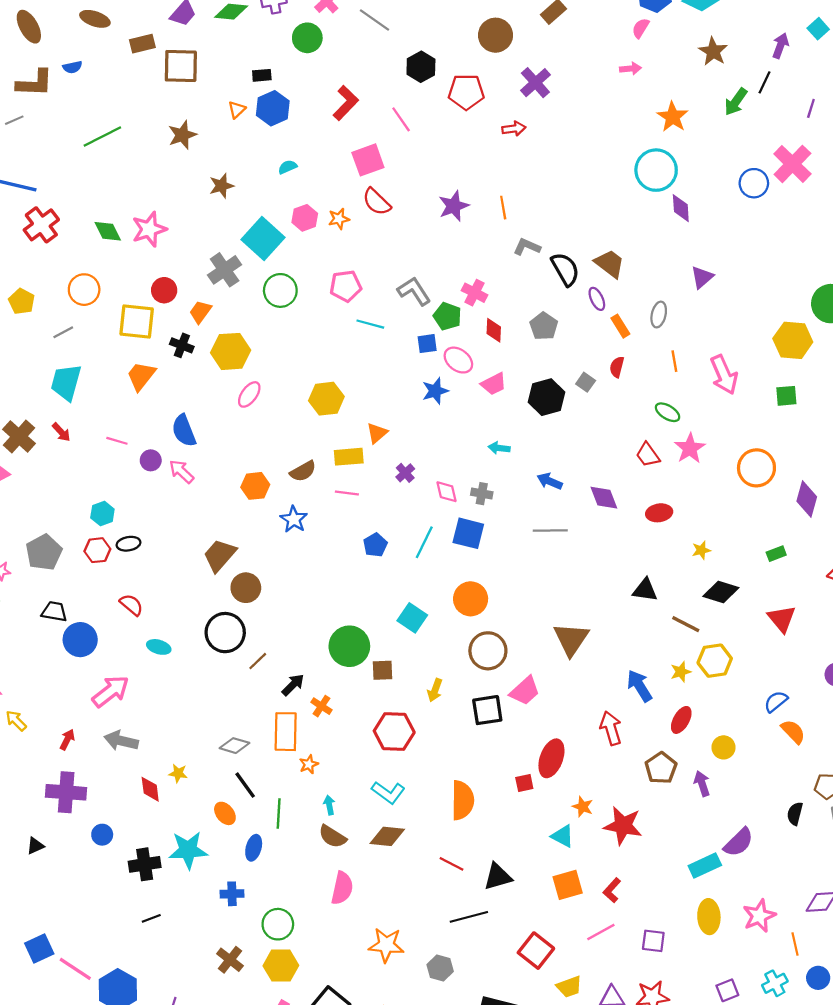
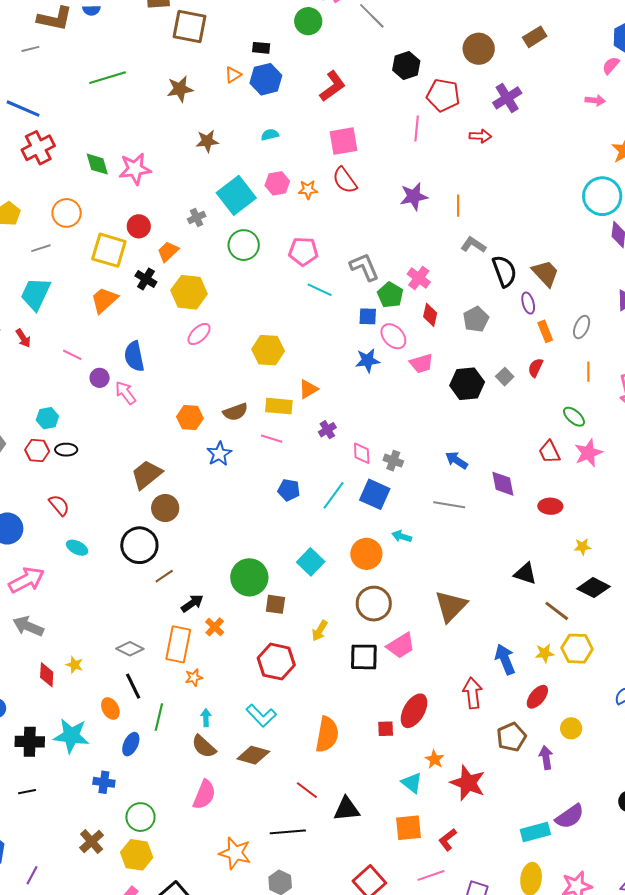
pink line: (401, 119) -> (417, 128), moved, turned 30
gray cross: (225, 270) -> (197, 218), size x0.6
cyan arrow: (499, 448) -> (402, 536), moved
blue pentagon: (375, 545) -> (289, 490), turned 30
black line: (469, 917) -> (288, 832), moved

